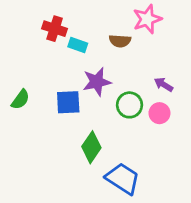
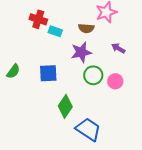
purple star: (97, 82) -> (81, 52), moved
purple arrow: (164, 85) -> (118, 48), moved

